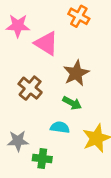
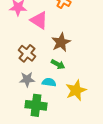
gray star: (18, 141) -> (27, 79), moved
green cross: (42, 159) -> (36, 105), size x1.5

